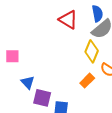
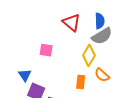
pink square: (12, 56) -> (46, 50), moved
orange rectangle: (87, 81) -> (81, 82), turned -48

